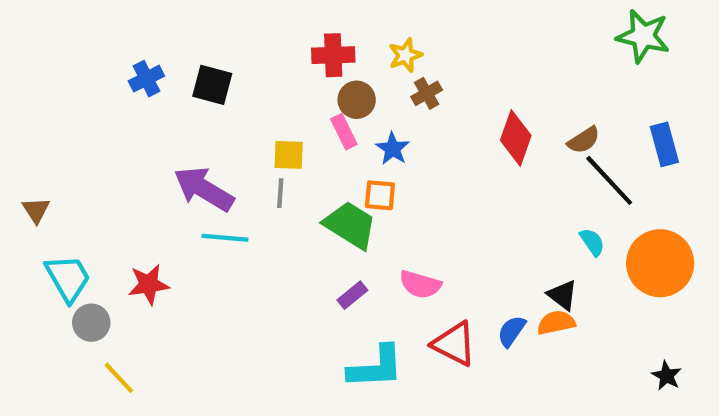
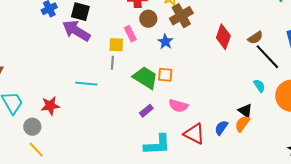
brown cross: (427, 93) -> (181, 16), size x1.6
pink rectangle: (344, 132) -> (130, 34), moved
purple arrow: (204, 189) -> (76, 31), moved
orange square: (380, 195) -> (165, 75), moved
gray circle: (91, 323) -> (32, 127), moved
orange semicircle: (556, 323) -> (242, 124), turned -42

